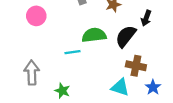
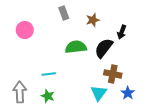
cyan line: (73, 52) -> (49, 74), moved
gray arrow: (32, 73) -> (20, 92), moved
cyan triangle: (120, 87) -> (99, 93), turned 48

